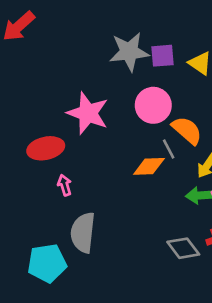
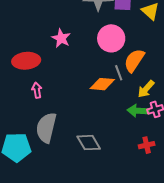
pink star: (88, 113) -> (61, 38), size x0.6
orange semicircle: (187, 130) -> (134, 60), turned -105
gray diamond: (183, 248) -> (89, 143), moved

